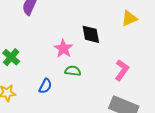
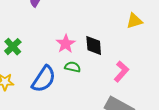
black diamond: (91, 34) -> (94, 46), moved
blue semicircle: (45, 86) -> (44, 79), size x1.8

